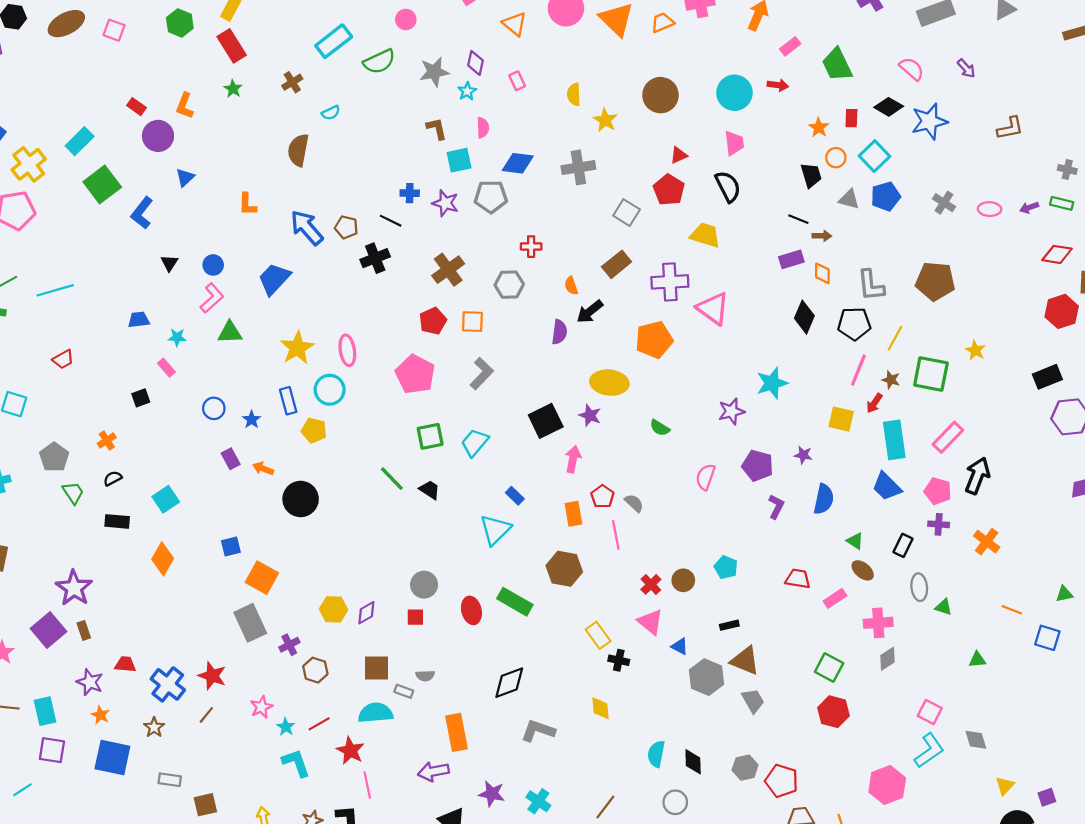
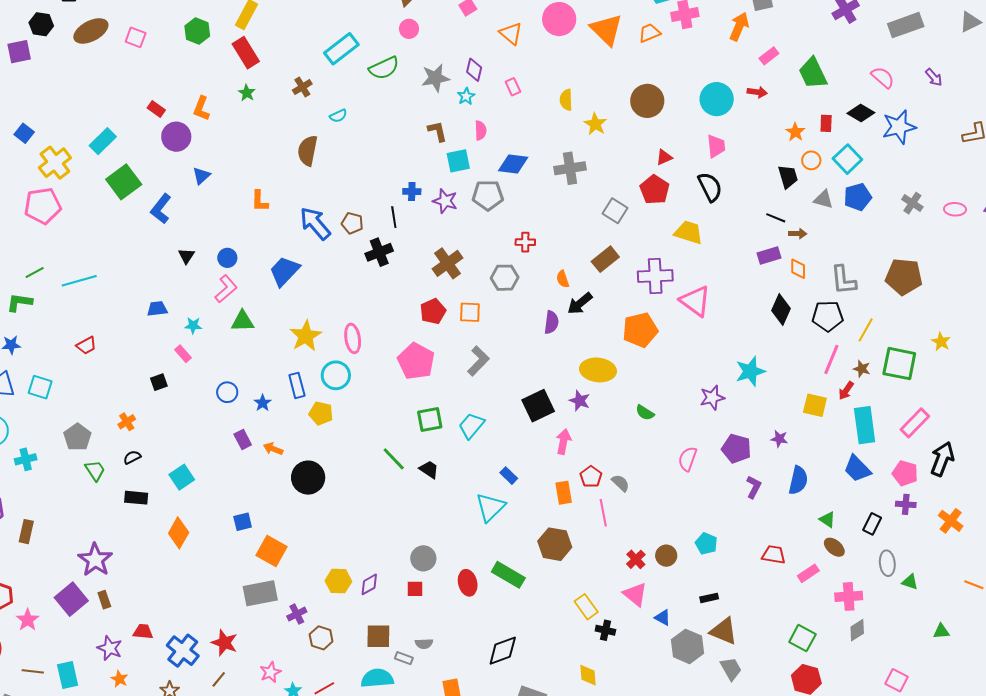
black line: (391, 221) -> (394, 217), turned 55
gray rectangle: (250, 623) -> (260, 593), turned -76

